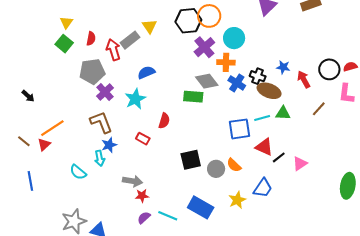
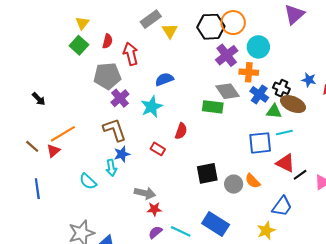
gray rectangle: (130, 40) -> (151, 19), moved
green triangle: (283, 113) -> (274, 111), moved
yellow star: (237, 200) -> (266, 231), moved

